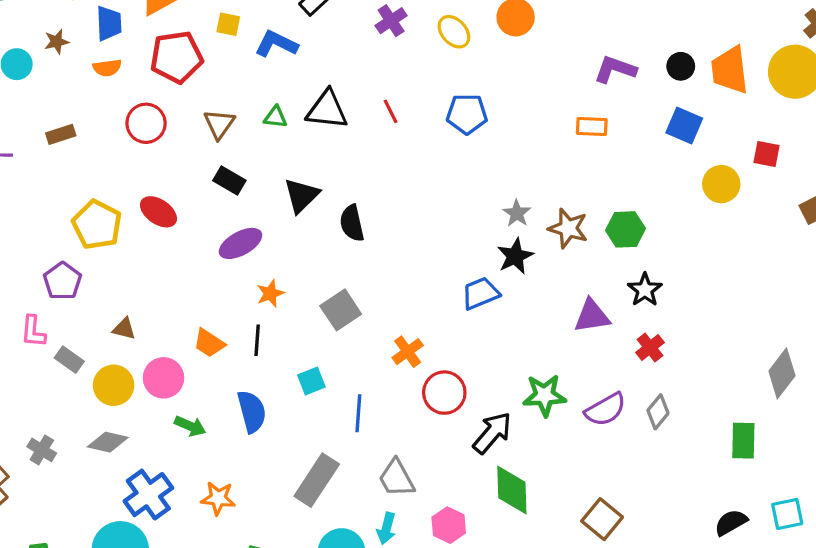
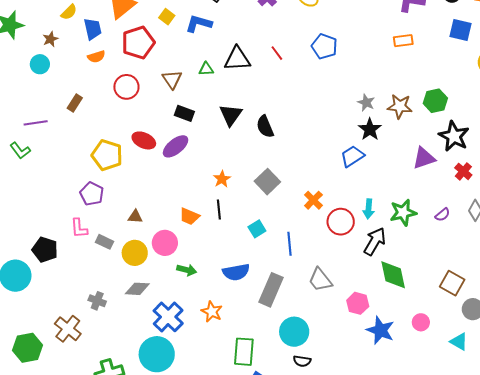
yellow square: (228, 24) -> (167, 17), turned 35
brown star: (57, 42) -> (50, 39), moved
blue pentagon: (467, 114) -> (324, 46), turned 30
brown rectangle: (61, 134) -> (75, 103), turned -30
purple ellipse: (241, 243) -> (176, 146), moved
black star: (645, 290) -> (454, 136), size x1.4
purple semicircle: (606, 409) -> (442, 215), size x0.6
blue semicircle: (252, 412) -> (236, 272), moved, turned 104
orange star: (218, 498) -> (212, 312), turned 30
cyan arrow: (386, 528) -> (369, 209), moved

